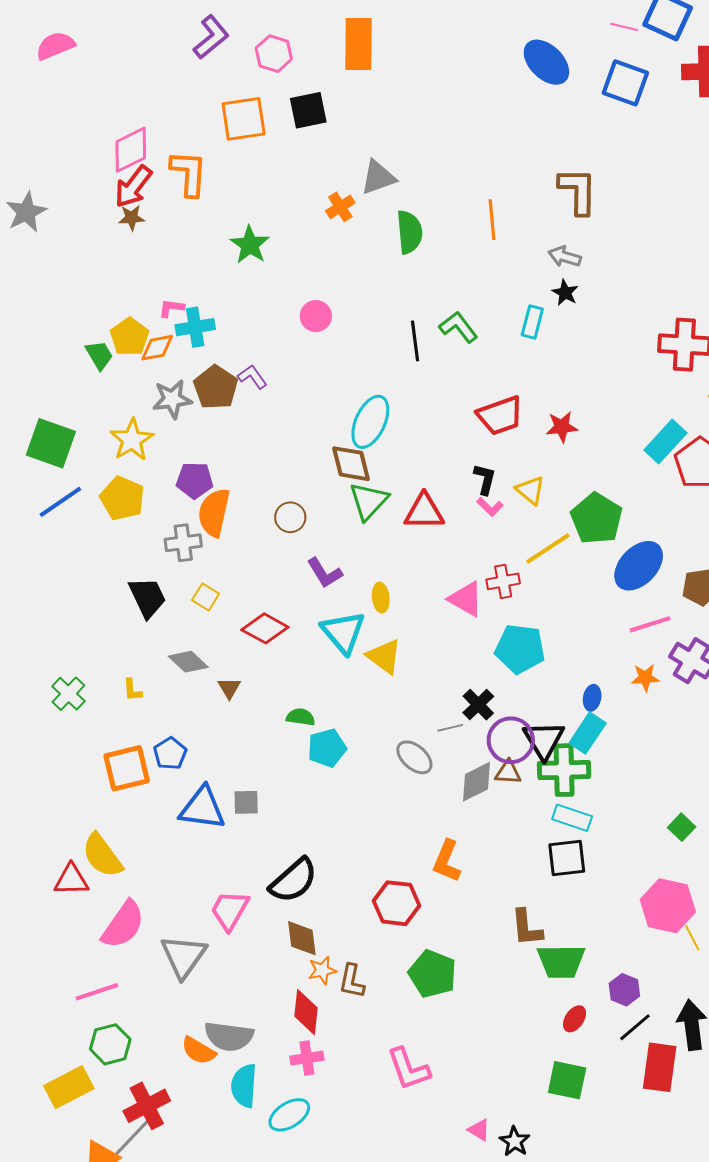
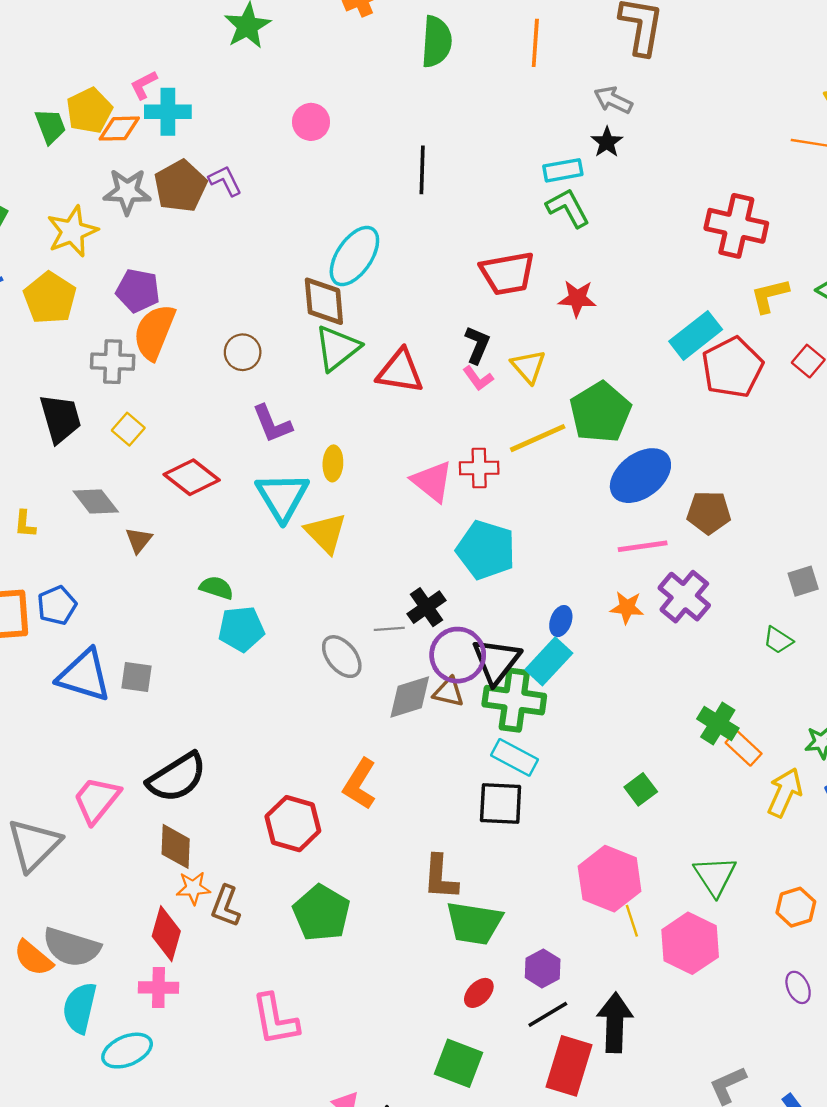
pink L-shape: (171, 308) -> (144, 85), turned -44
cyan rectangle: (532, 322) -> (563, 170), turned 56
green L-shape: (458, 327) -> (568, 208), moved

